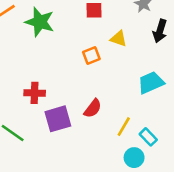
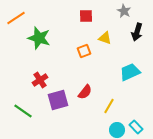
green star: (40, 22) -> (39, 38), moved
red cross: (35, 93) -> (40, 80), turned -35
cyan rectangle: (148, 137) -> (136, 127), moved

